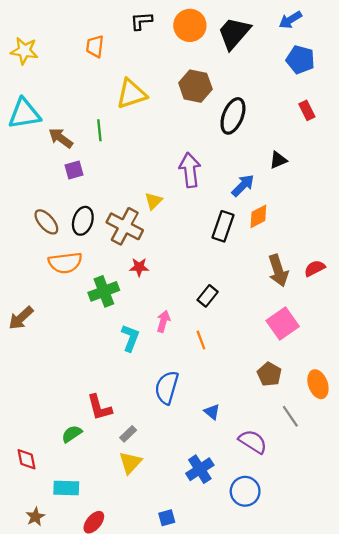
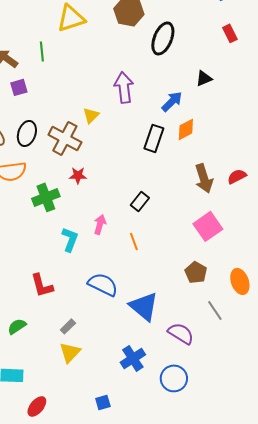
blue semicircle: (167, 388) -> (103, 284), turned 100
red L-shape: (99, 407) -> (42, 285), moved
blue triangle: (212, 412) -> (144, 306), size x2.0

